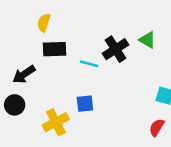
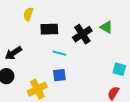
black rectangle: (54, 49) -> (49, 29), moved
cyan line: (89, 64) -> (59, 53), moved

